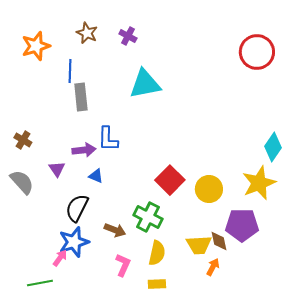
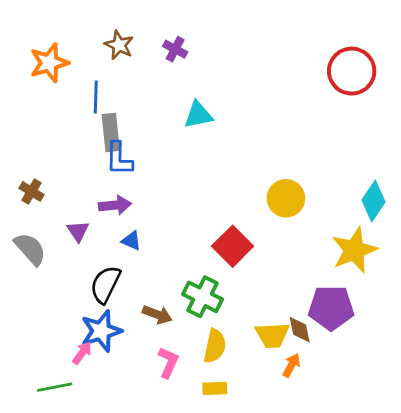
cyan triangle: (145, 84) -> (198, 115), size x0.7
blue L-shape: (108, 139) -> (119, 159), moved
yellow circle: (209, 189) -> (286, 198), moved

